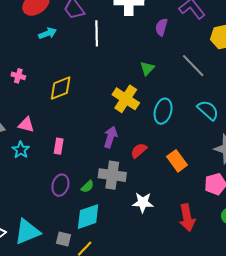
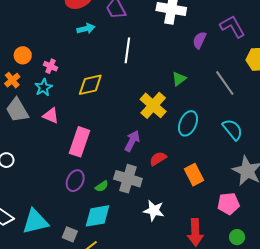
white line: (97, 33) -> (127, 50), moved
pink rectangle: (59, 146) -> (79, 142), size x1.8
cyan star: (21, 150) -> (44, 87), moved

